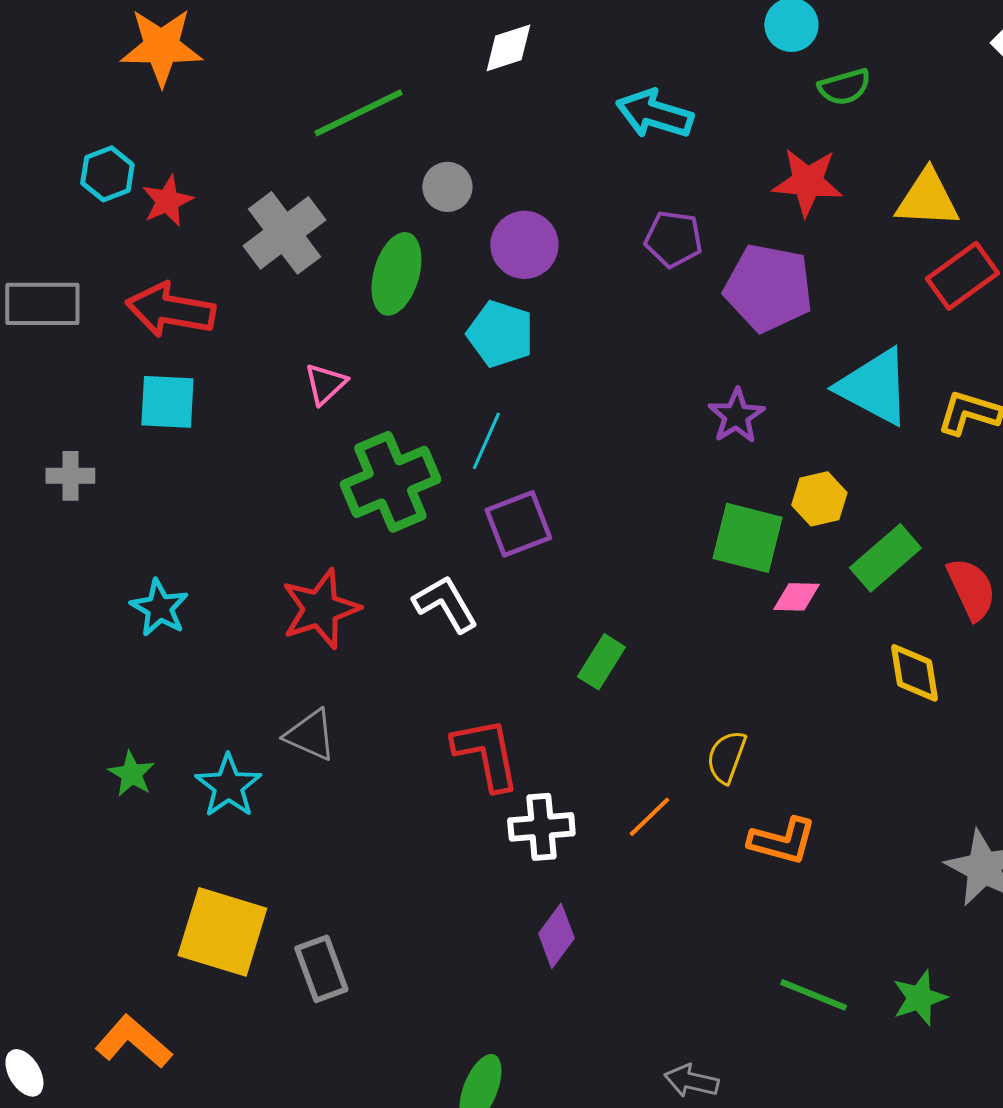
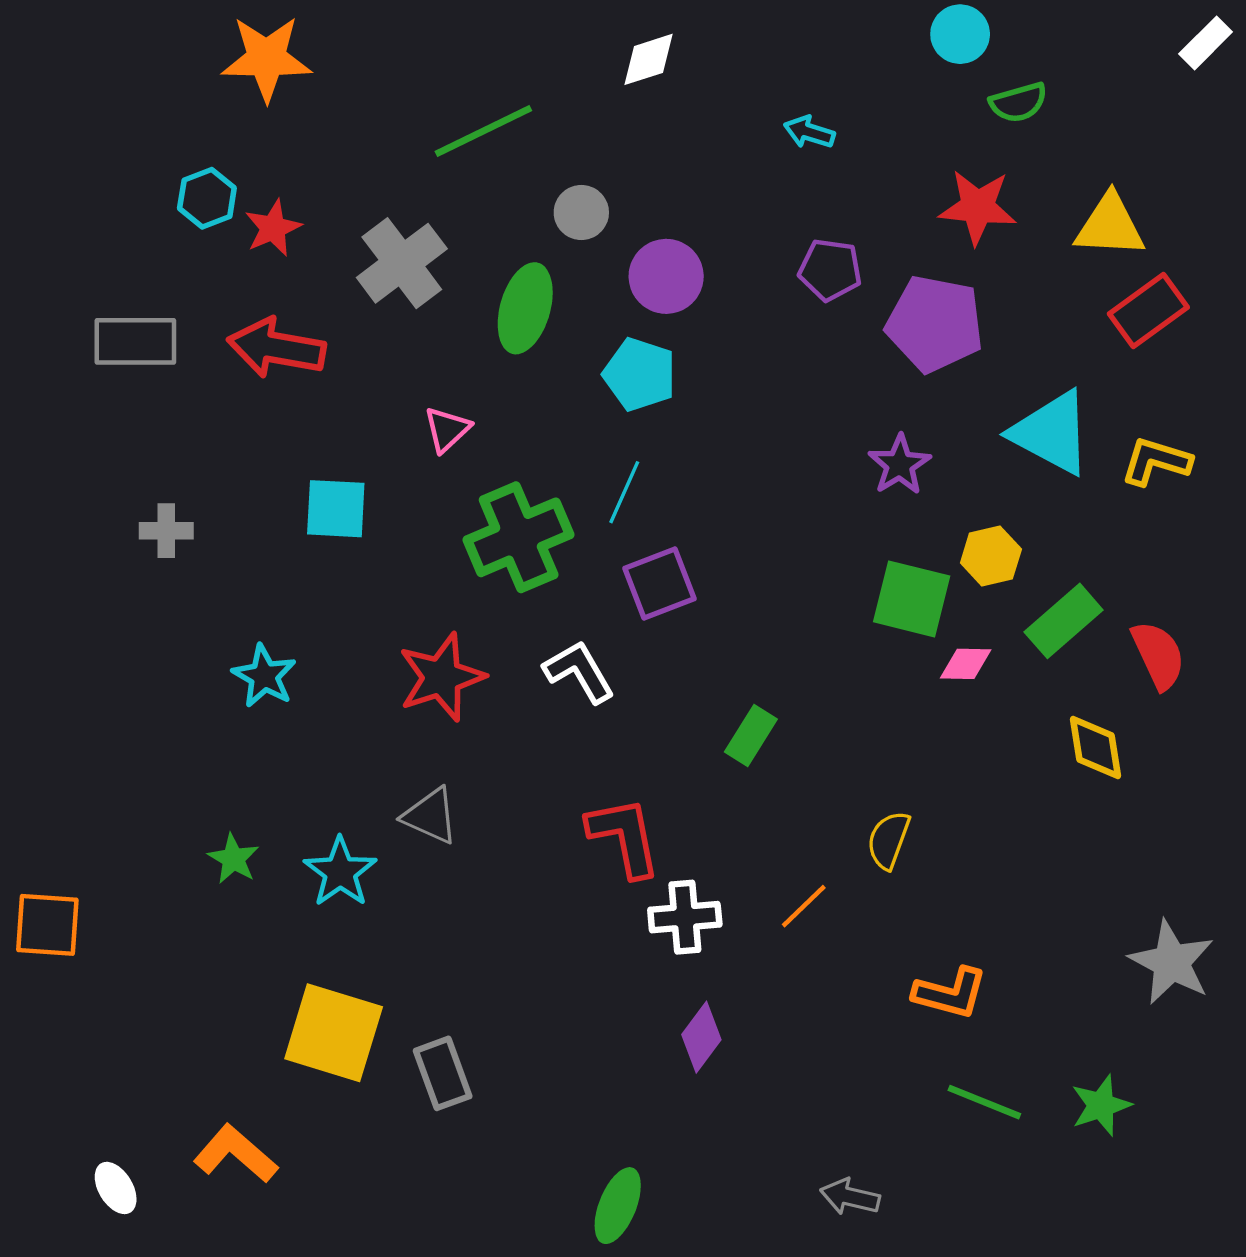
cyan arrow: (654, 114) -> (809, 132), size x0.6
cyan square: (167, 402) -> (336, 509), moved
orange L-shape: (782, 841) -> (950, 993), moved

